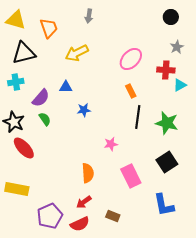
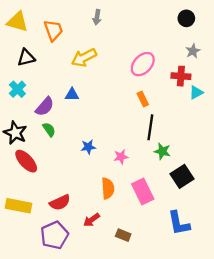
black triangle: (24, 53) -> (26, 58), size x0.7
cyan cross: (16, 82) -> (17, 89), turned -35
blue star: (84, 110) -> (88, 147), moved
green star: (167, 123) -> (162, 151), moved, size x0.7
orange semicircle: (88, 173) -> (108, 188), moved
red semicircle: (80, 224) -> (60, 203), moved

